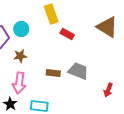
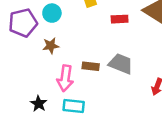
red rectangle: (67, 34) -> (120, 19), moved, turned -32
pink arrow: (19, 83) -> (65, 78), moved

